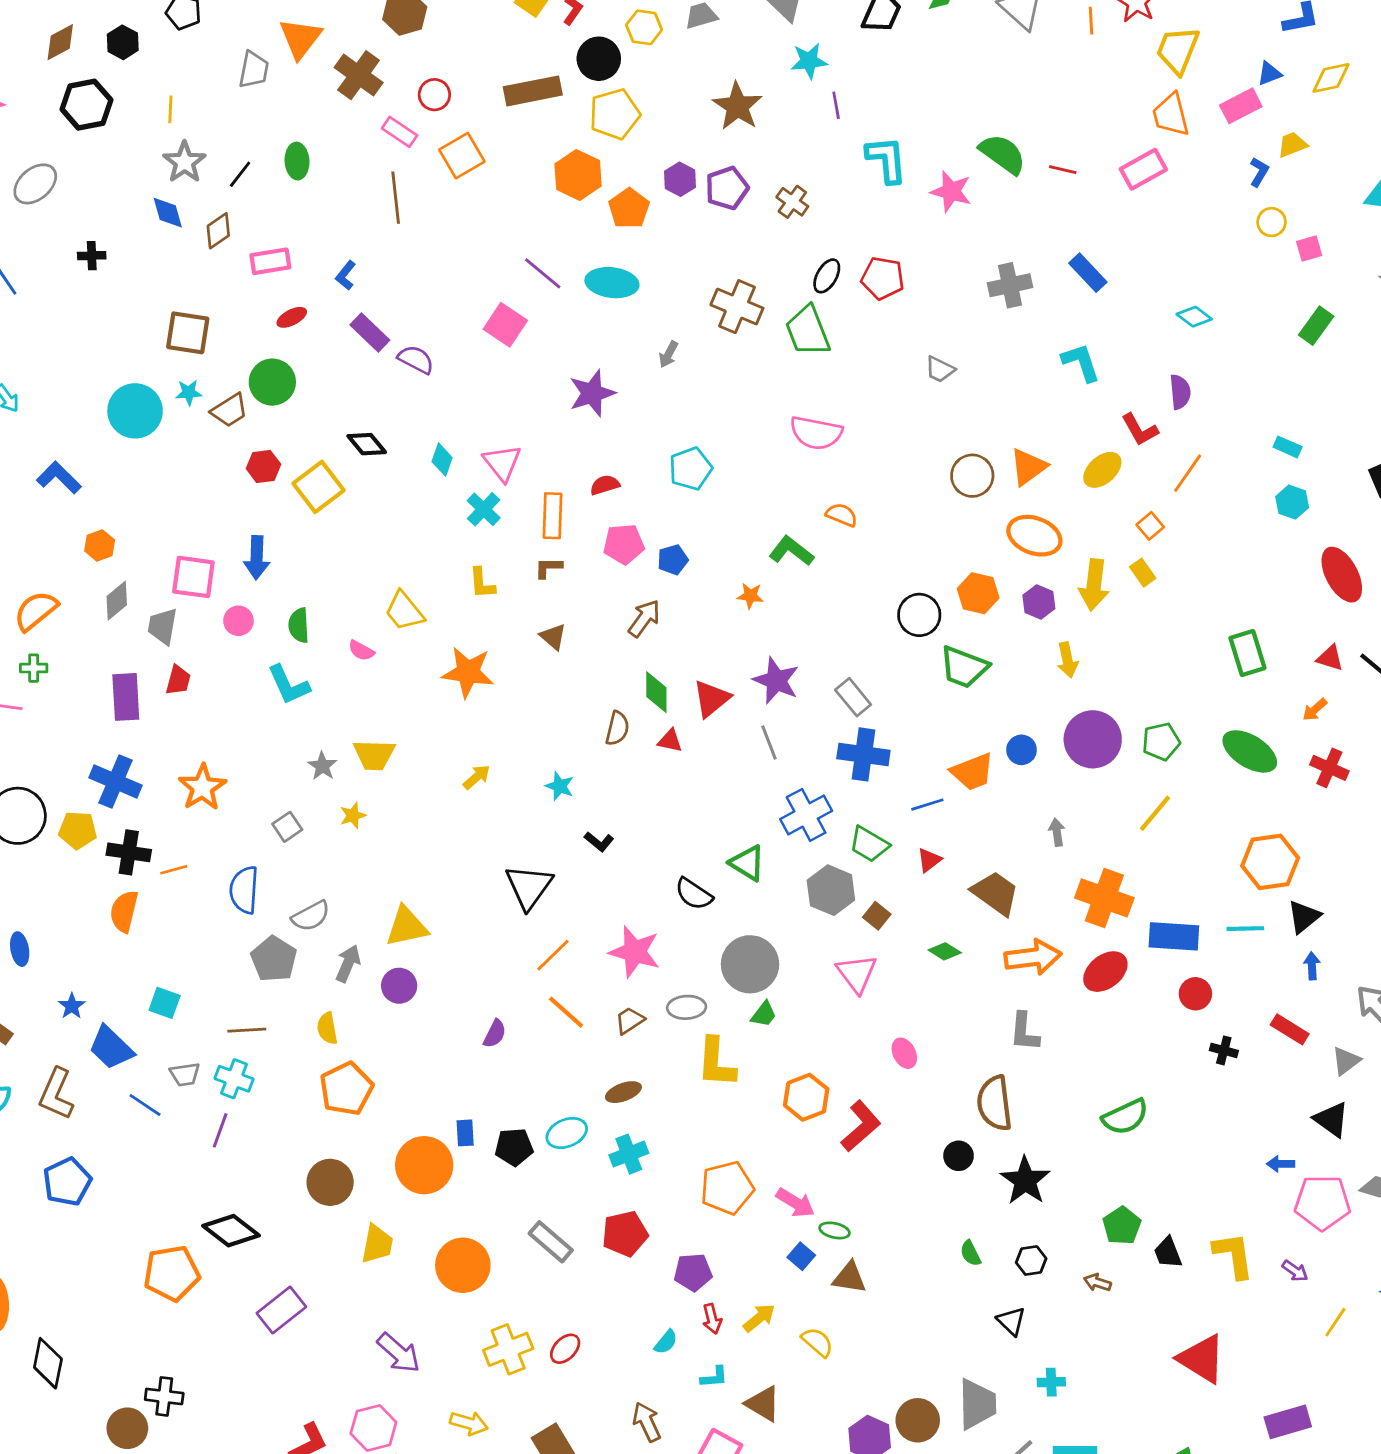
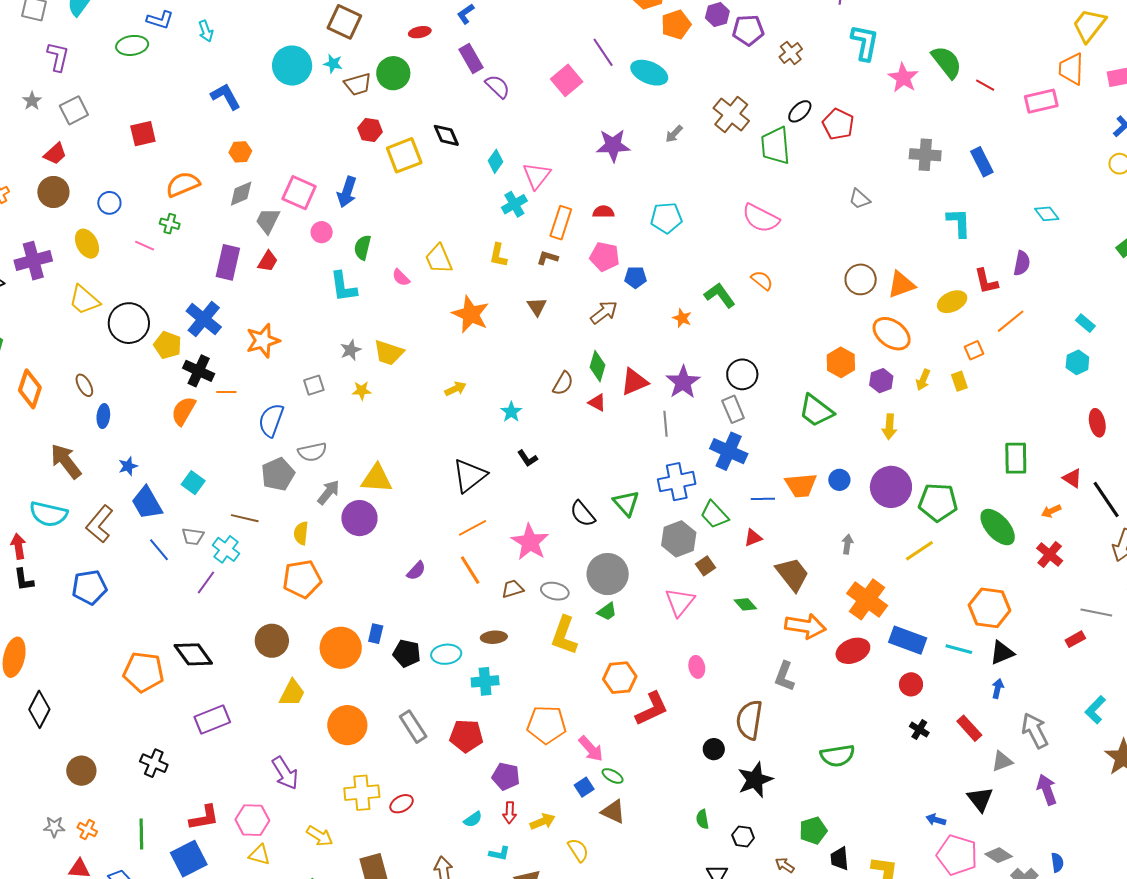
red ellipse: (1342, 575) -> (1097, 423), size x0.7
yellow arrow: (1094, 585) -> (923, 380), size x0.6
black circle: (919, 615) -> (742, 374), moved
green pentagon: (1161, 742) -> (938, 502), size x1.4
purple circle: (399, 986) -> (359, 518), size x1.4
black cross: (164, 1396) -> (154, 763), moved

